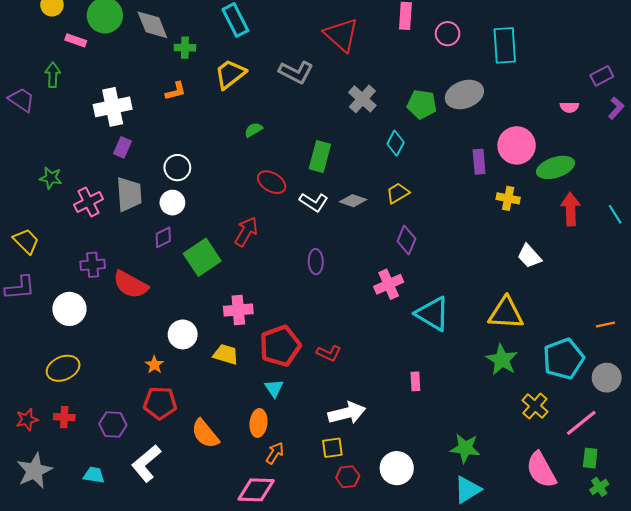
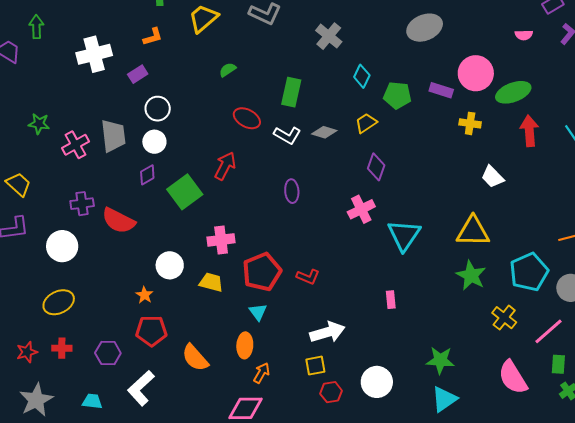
green pentagon: (422, 104) -> (397, 95), moved
purple rectangle: (123, 147) -> (138, 74), moved, turned 36
purple rectangle: (479, 162) -> (441, 90), turned -65
cyan triangle: (433, 314) -> (404, 235), turned 36

